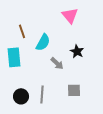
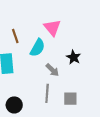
pink triangle: (70, 15) -> (52, 28), moved
gray line: (42, 94) -> (47, 93), moved

